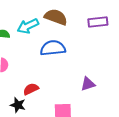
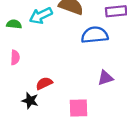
blue semicircle: (53, 48) -> (95, 35), moved

